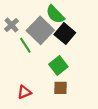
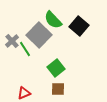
gray cross: (11, 25) -> (12, 41), moved
black square: (65, 34) -> (79, 26), moved

